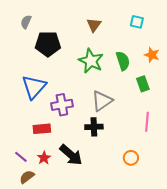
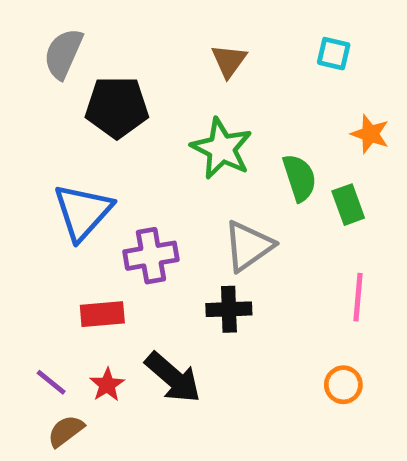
gray semicircle: (26, 22) -> (63, 54), size x1.5
green semicircle: (123, 61) -> (300, 178), moved
orange circle: (131, 158) -> (343, 385), moved

